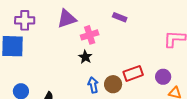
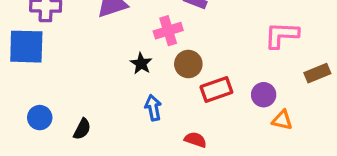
pink cross: (90, 35) -> (168, 31), moved
brown circle: (113, 84) -> (188, 64), moved

